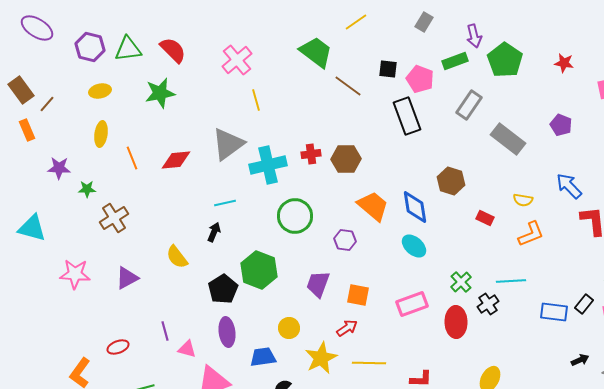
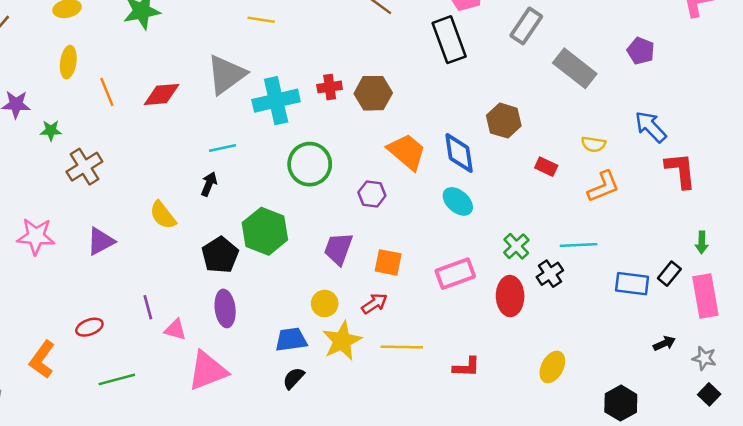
yellow line: (256, 100) -> (261, 20), turned -65
yellow circle: (289, 328) -> (325, 304), moved
blue trapezoid: (263, 357) -> (291, 340), moved

